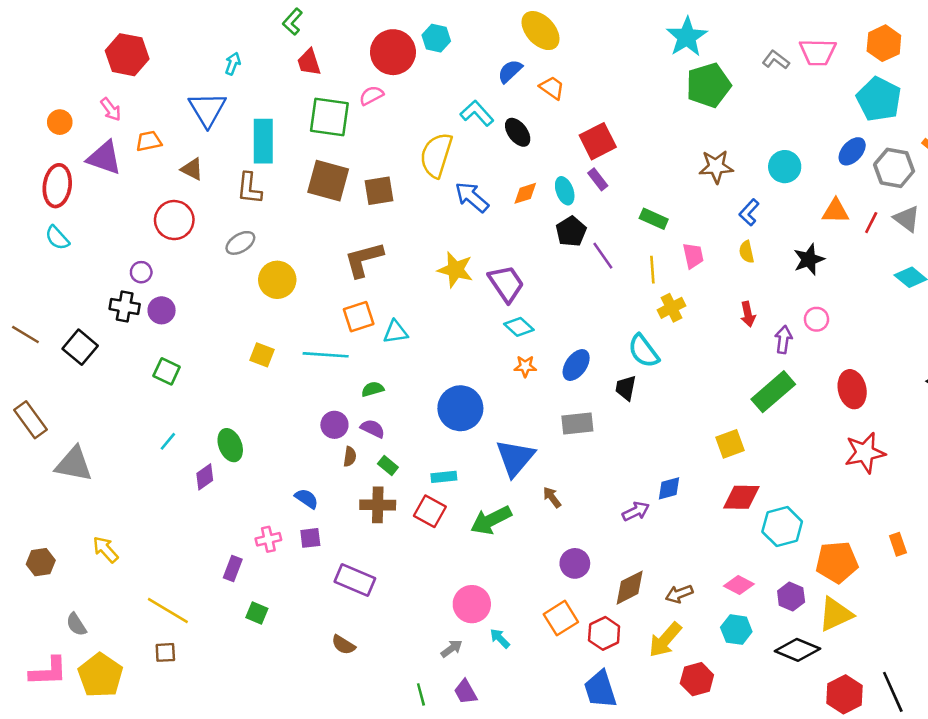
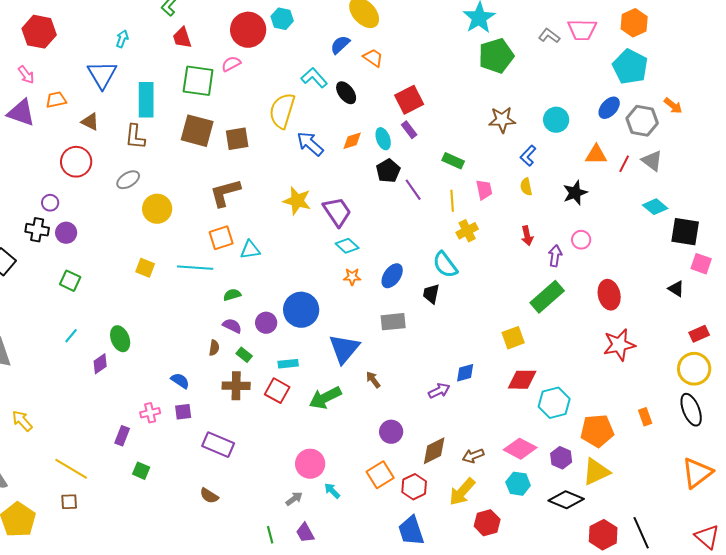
purple circle: (334, 425) -> (266, 323), moved
pink diamond: (739, 585) -> (520, 449), size x1.4

